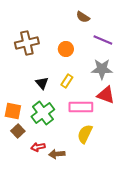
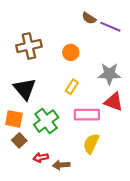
purple line: (103, 40) -> (110, 27), moved
black triangle: (42, 83) -> (25, 89), moved, size x1.6

